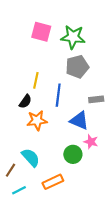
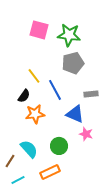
yellow line: (36, 80) -> (34, 76), turned -49
blue line: (58, 95) -> (55, 90), turned -35
green circle: (73, 154) -> (59, 146), moved

